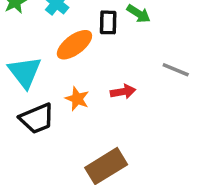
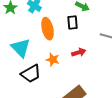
black rectangle: (108, 22) -> (72, 22), moved
orange ellipse: (74, 45) -> (48, 29), turned -60

